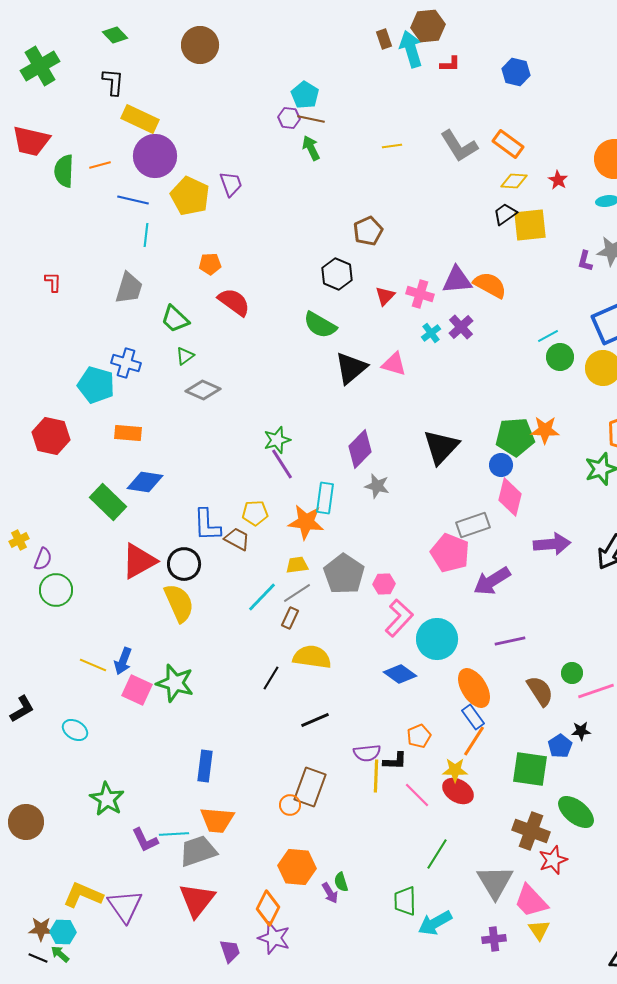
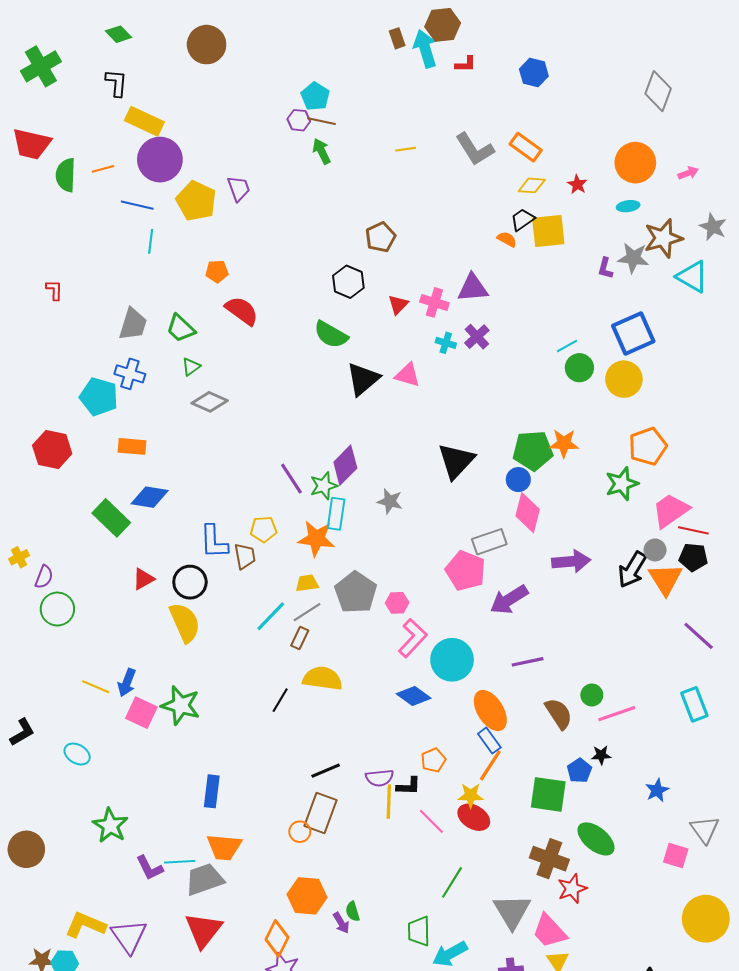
orange semicircle: (490, 285) -> (507, 239), moved, size x0.6
gray trapezoid: (129, 288) -> (133, 324), moved
cyan cross: (431, 333) -> (446, 343), turned -36
green star: (277, 440) -> (324, 486), moved
purple diamond: (360, 449) -> (345, 465), moved
brown trapezoid: (237, 539) -> (245, 556), turned 52
red triangle: (139, 561) -> (143, 579), size x0.6
black line: (315, 720) -> (326, 771), moved

